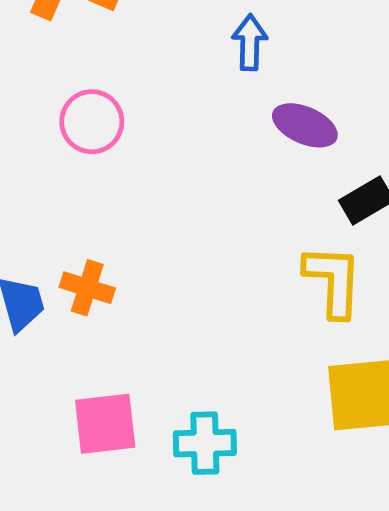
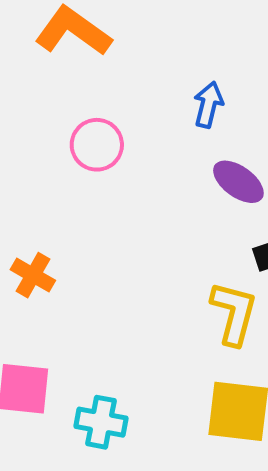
pink circle: (92, 122) -> (97, 145), moved

